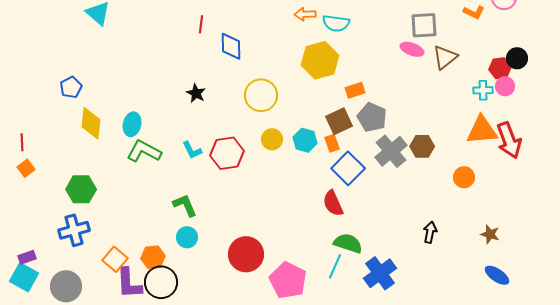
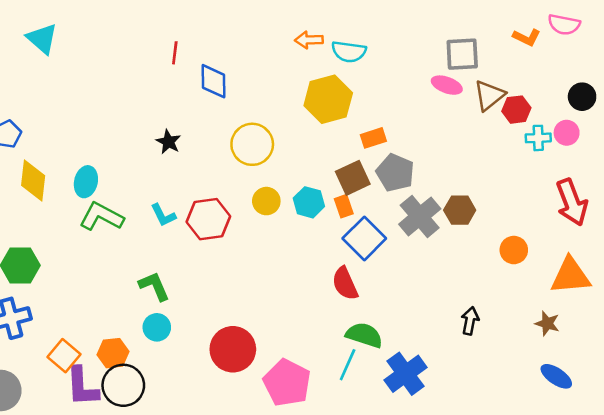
red hexagon: (500, 68) -> (516, 110), moved
orange triangle: (482, 130) -> (570, 276), moved

